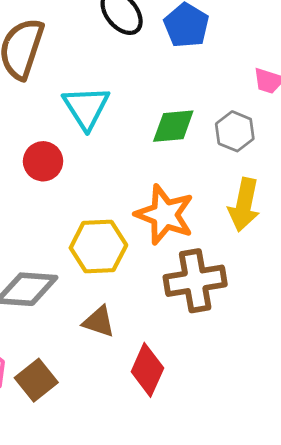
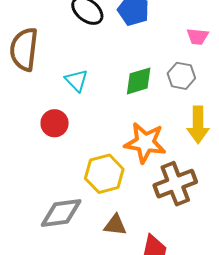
cyan triangle: (86, 108) -> (76, 81), size x0.7

